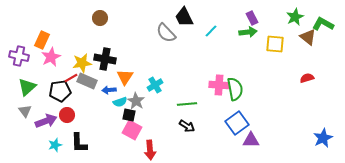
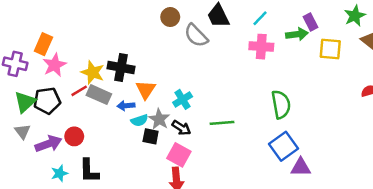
brown circle: (100, 18) -> (170, 17), moved
purple rectangle: (252, 18) -> (311, 22), moved
cyan line: (211, 31) -> (260, 18), moved
yellow star: (82, 63) -> (93, 72), turned 30
pink cross: (219, 85) -> (261, 47), moved
black pentagon: (60, 91) -> (47, 101), moved
black arrow: (187, 126) -> (181, 128), moved
pink square: (132, 130) -> (179, 155), moved

